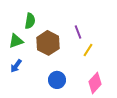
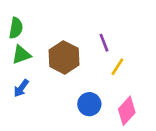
green semicircle: (30, 21) -> (16, 28), moved
blue circle: (57, 80) -> (89, 104), moved

